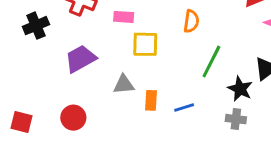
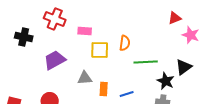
orange semicircle: (191, 21) -> (125, 43), moved
black cross: (36, 26) -> (24, 37), turned 36
green line: (211, 62) -> (146, 62), turned 60

